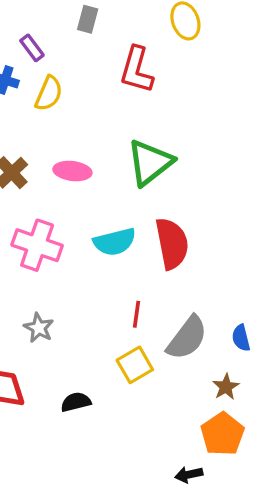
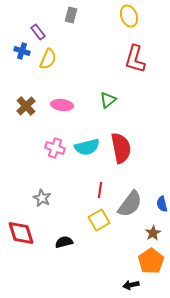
red L-shape: (137, 70) -> (135, 59), moved
green triangle: (150, 163) -> (108, 100), size x0.6
pink cross: (37, 245) -> (55, 148), moved, size x0.7

